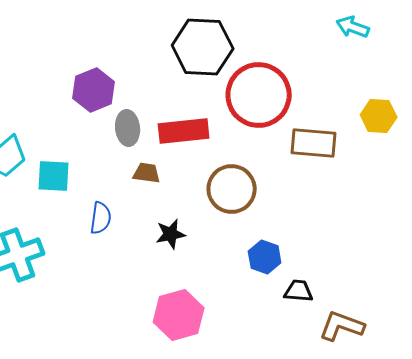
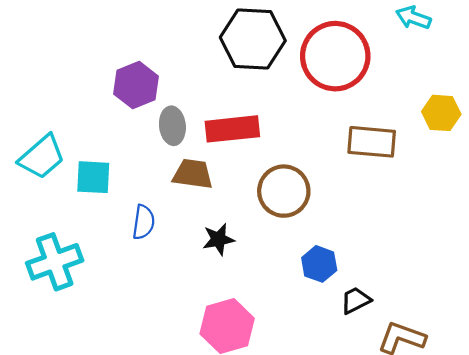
red circle: (259, 95) -> (335, 56), moved
brown trapezoid: (147, 173) -> (193, 174), size x1.4
black trapezoid: (299, 291) -> (356, 300), turned -32

